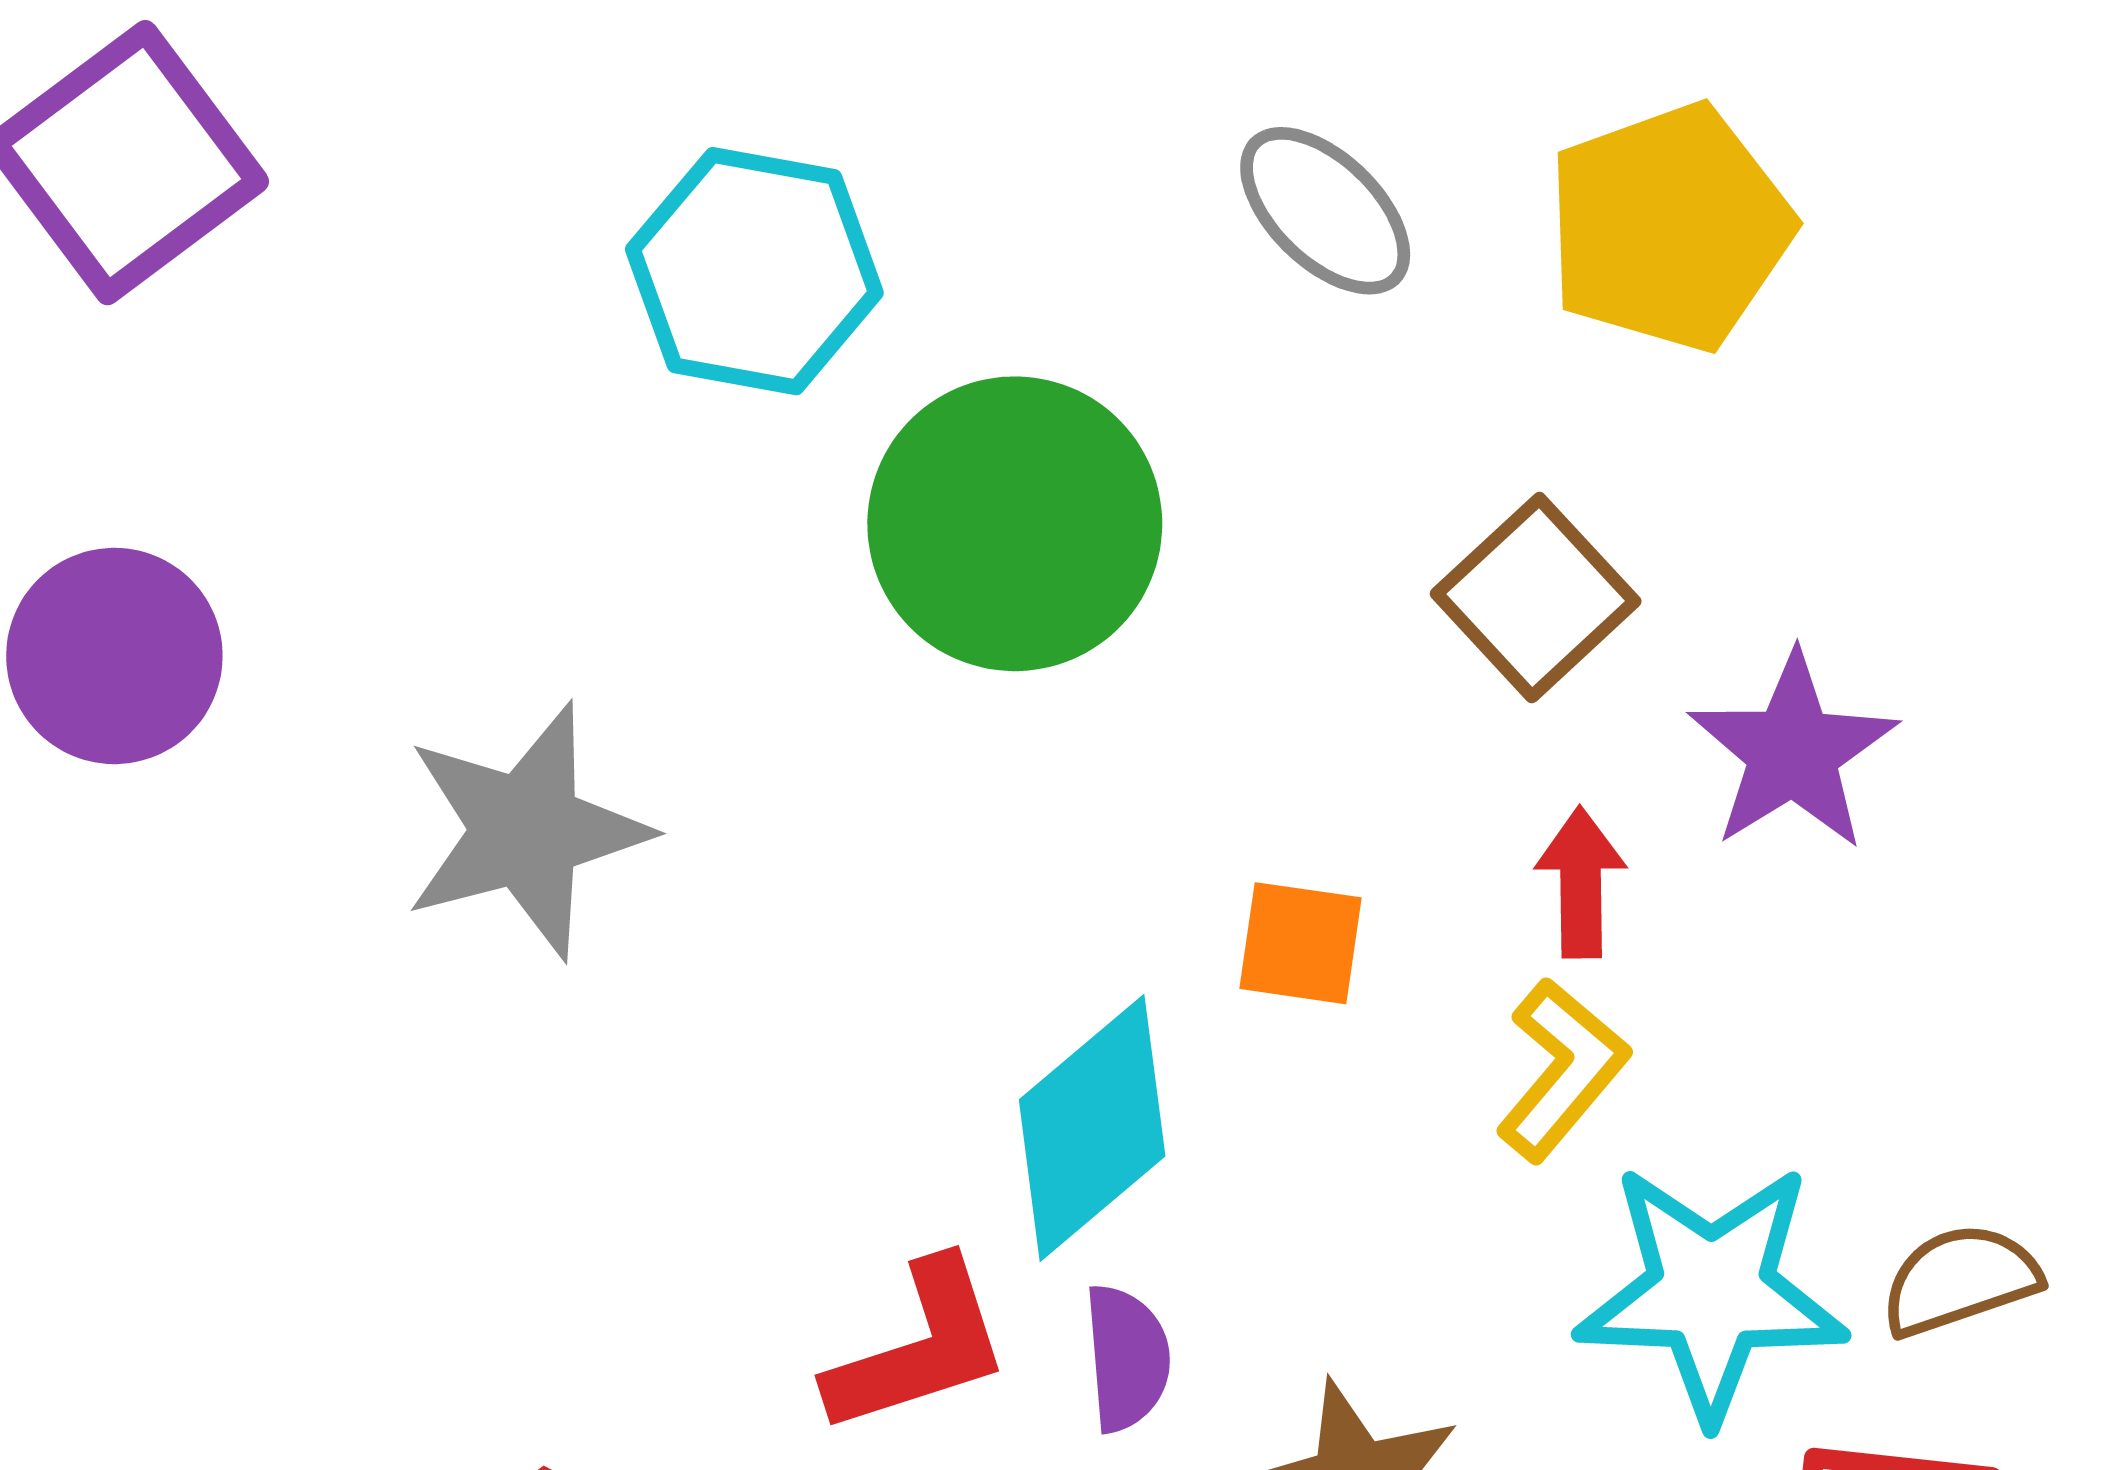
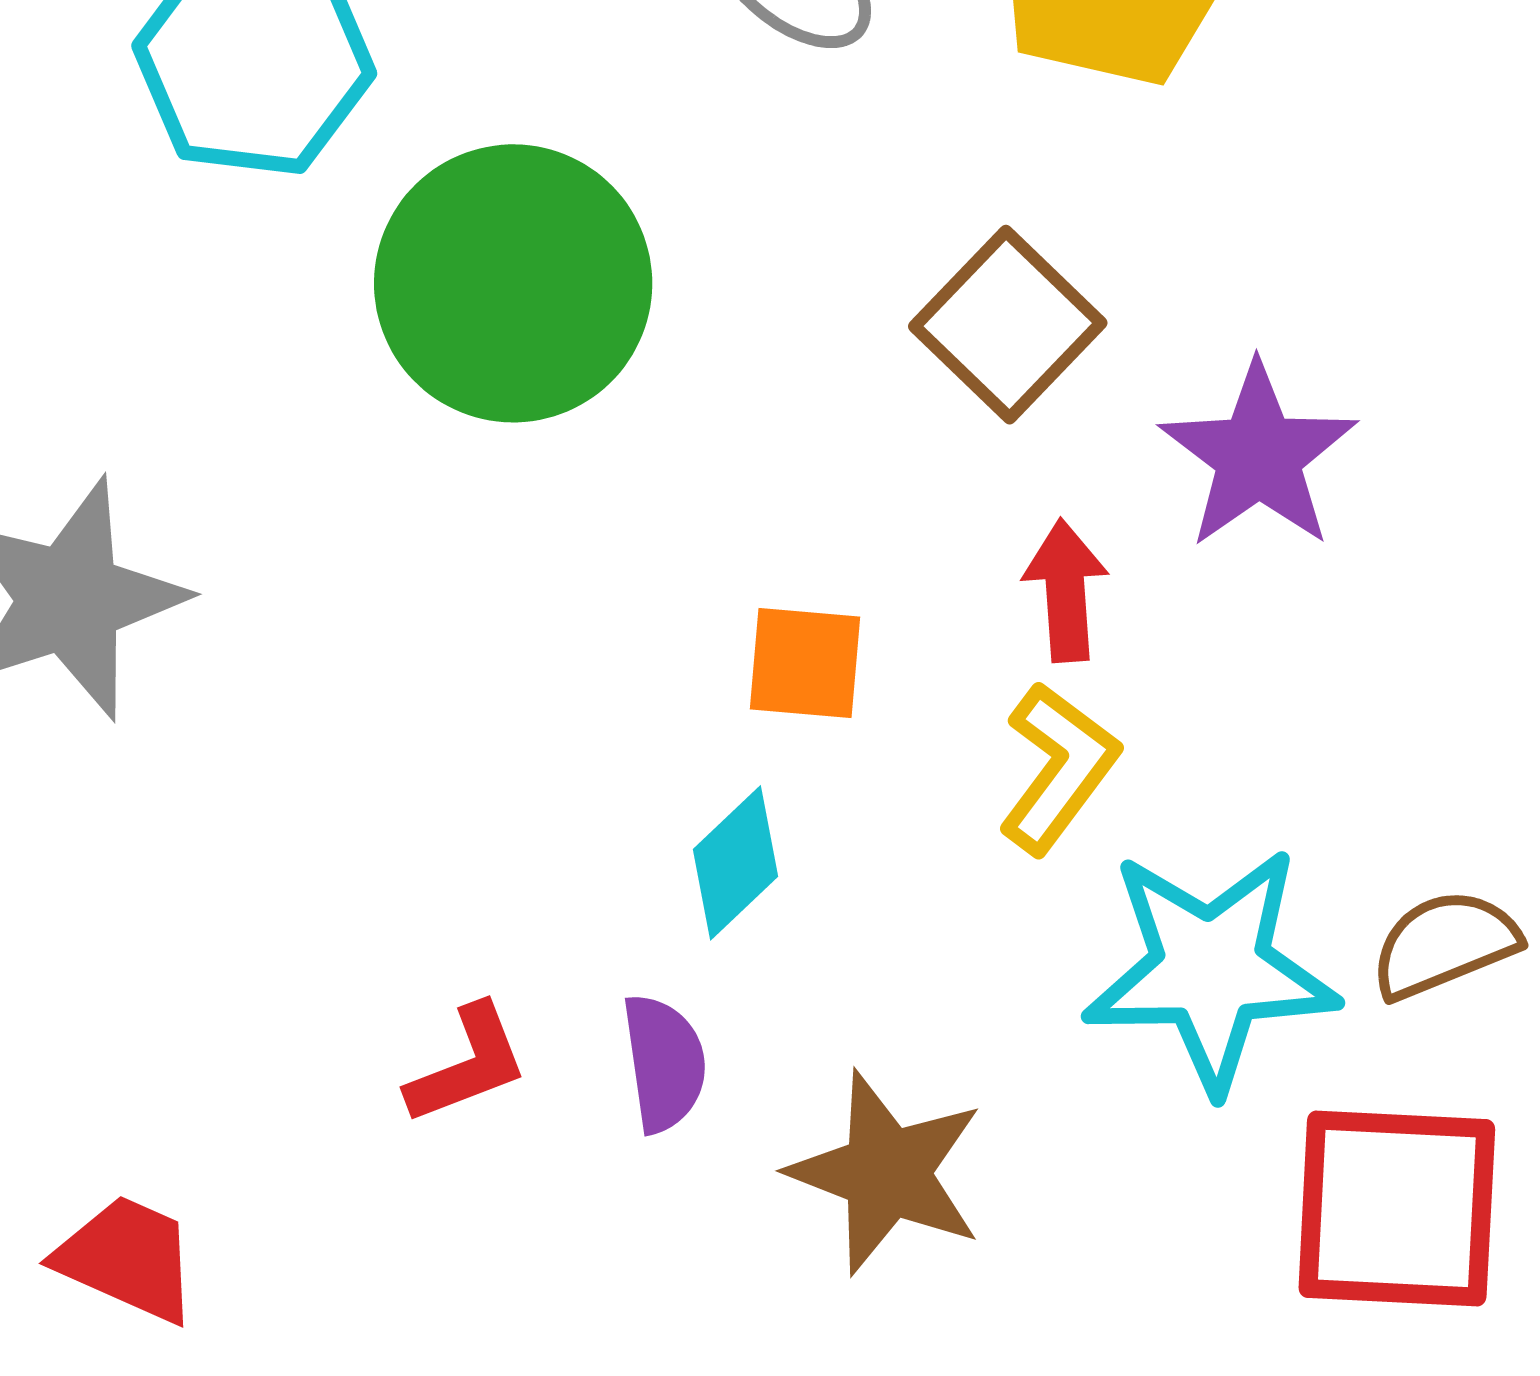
cyan diamond: (1092, 1128) -> (736, 863), moved, size x0.6
red L-shape: (919, 1348) -> (467, 1065), size x0.7

